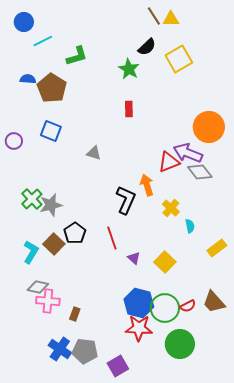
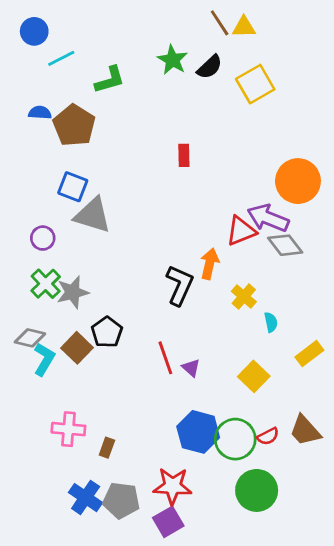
green star: (129, 69) -> (173, 60), moved
purple circle: (14, 141) -> (43, 238), moved
gray triangle: (94, 153) -> (93, 215), moved, size x1.8
orange arrow: (147, 185) -> (210, 264), turned 30
red line: (112, 238) -> (165, 358), moved
yellow square: (165, 262) -> (254, 376), moved
gray diamond: (38, 287) -> (30, 338), moved
red star: (139, 328) -> (173, 486), moved

